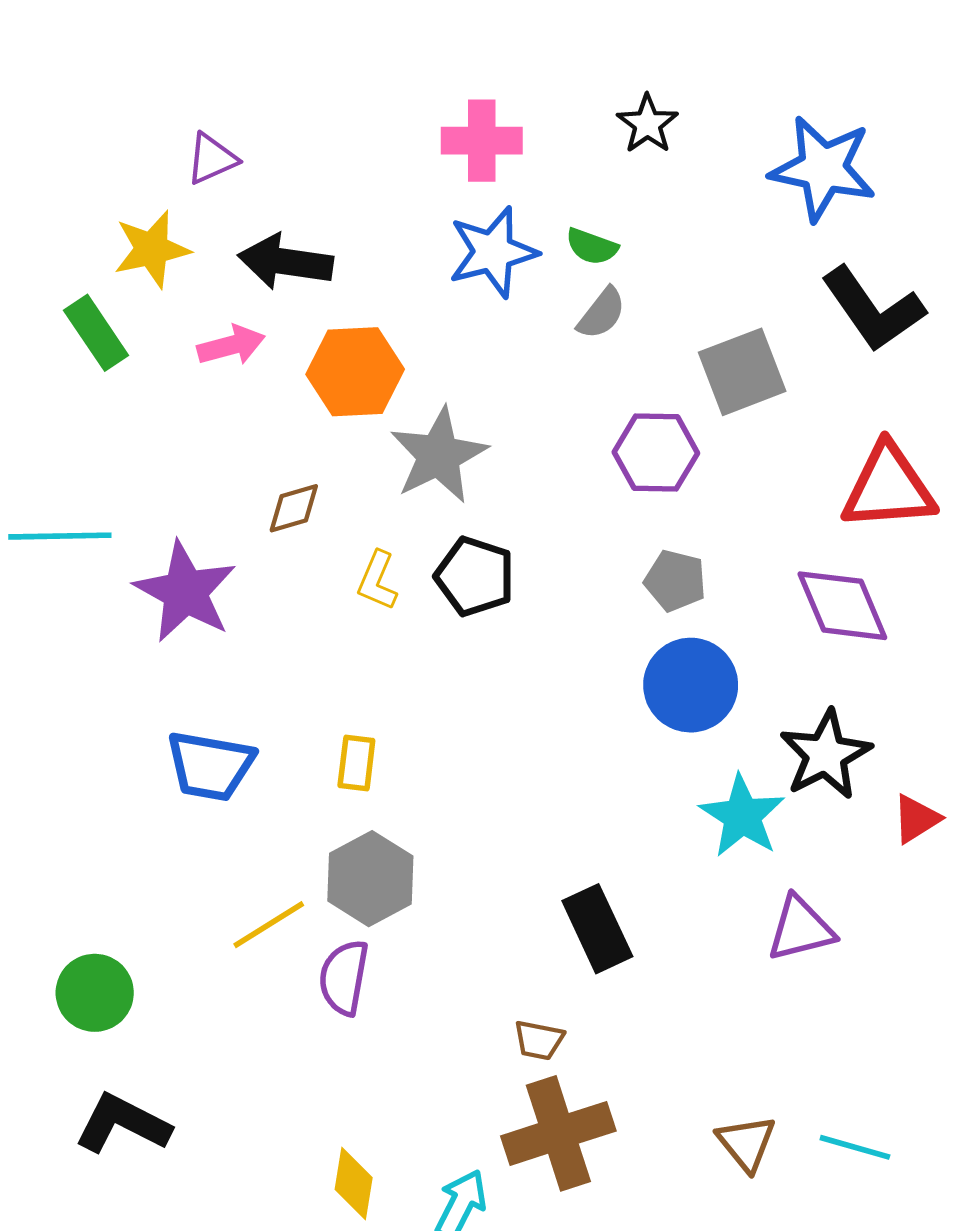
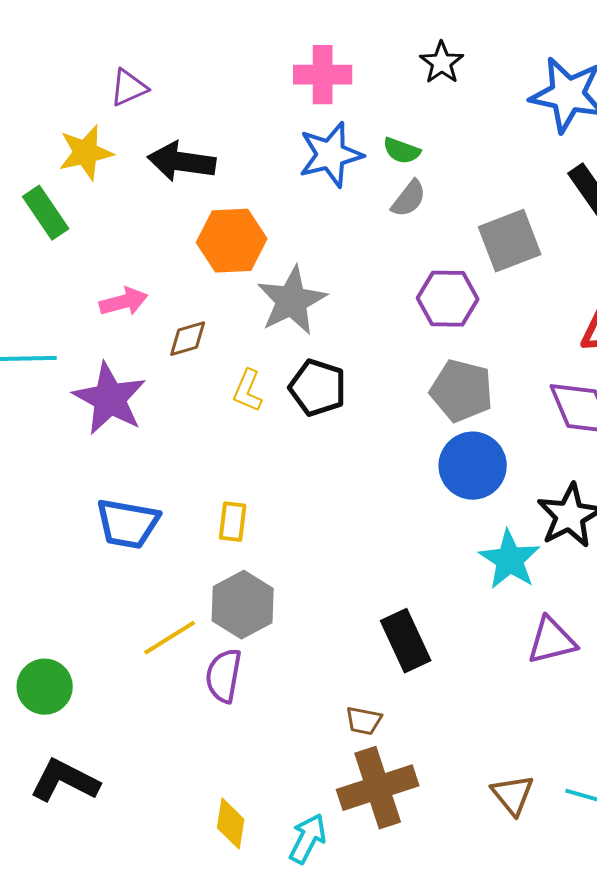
pink arrow: (231, 345) -> (124, 302), moved
gray pentagon: (675, 581) -> (462, 391), size x1.4

